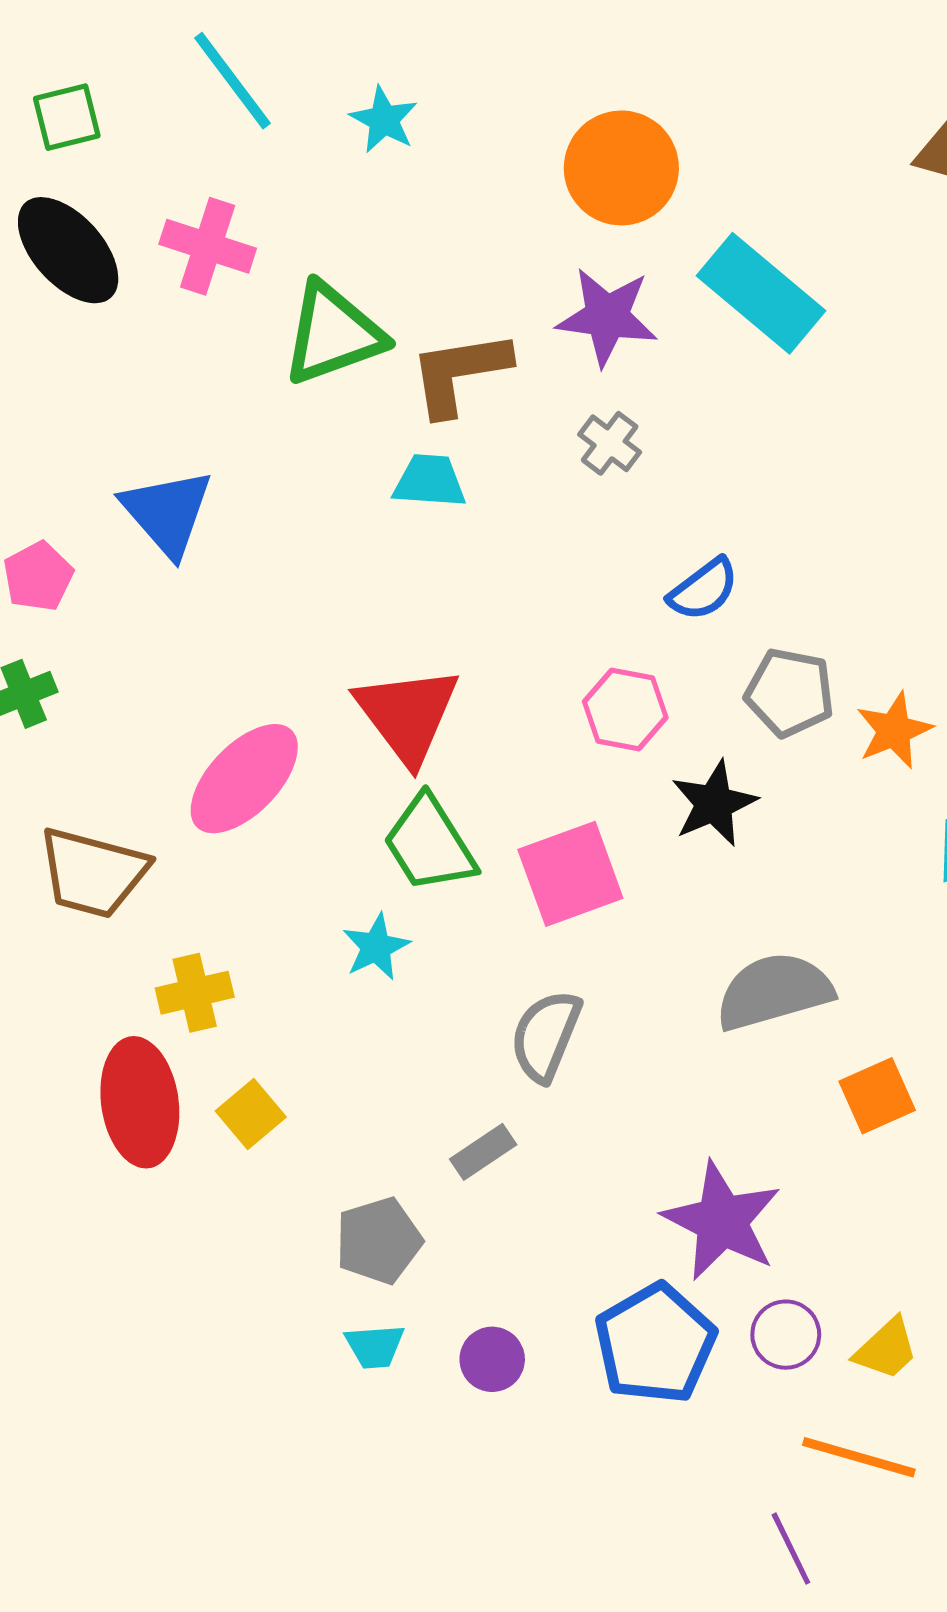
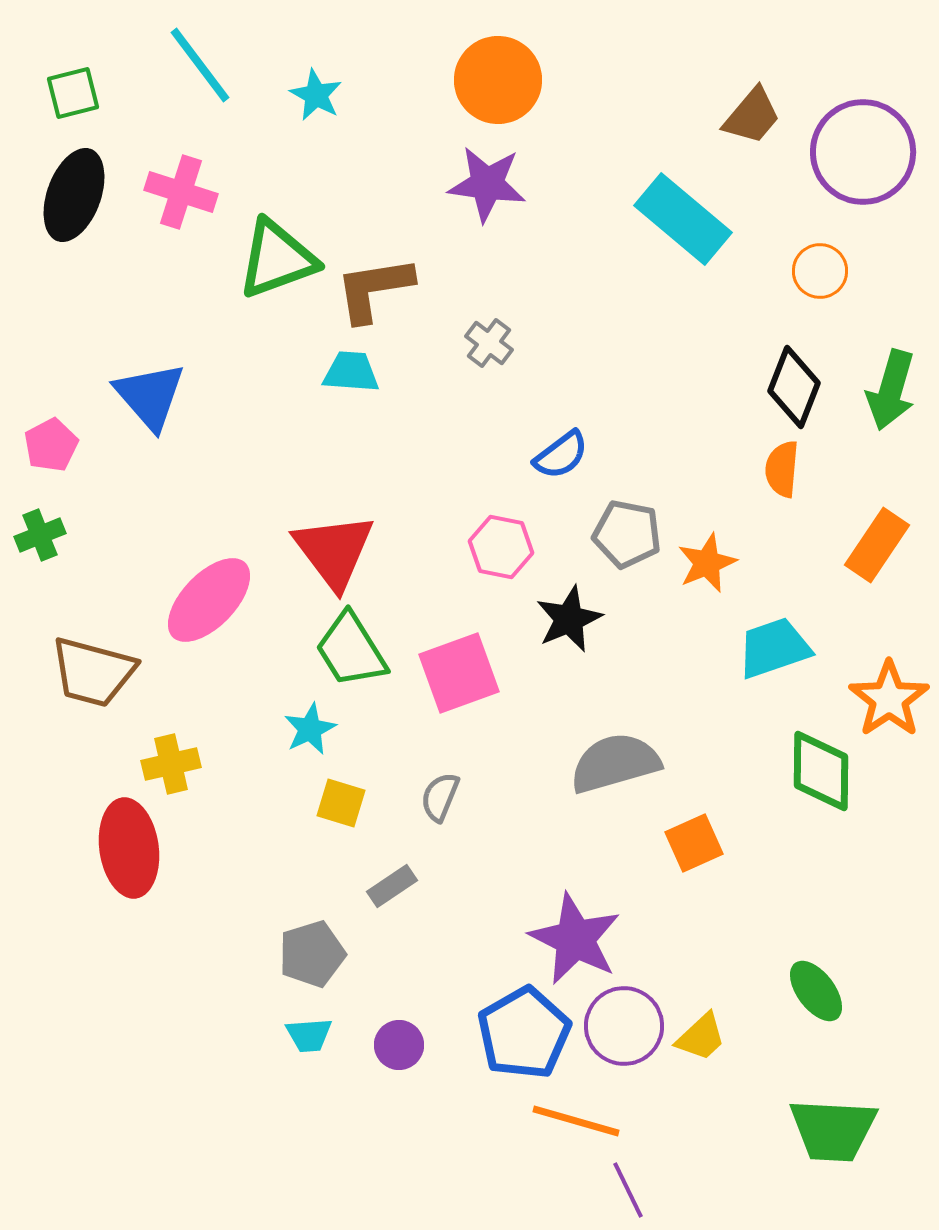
orange circle: (621, 168) -> (498, 80), moved
black ellipse: (68, 250) -> (74, 195), turned 62
cyan rectangle: (761, 293) -> (683, 219), moved
purple star: (607, 317) -> (487, 184), moved
gray semicircle: (546, 1036) -> (440, 797), size x0.7
yellow square: (251, 1114) -> (341, 803), moved, turned -33
purple circle: (786, 1335) -> (624, 1026), size x1.5
orange line: (859, 1457) -> (576, 1121), moved

